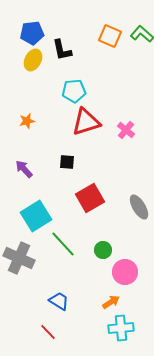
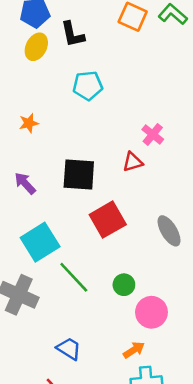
red triangle: (86, 122) -> (133, 162), moved, size x0.6
black square: (67, 162) -> (79, 175), size x1.8

